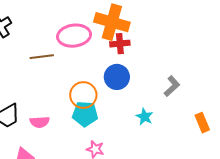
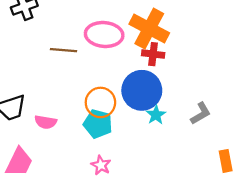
blue circle: (117, 77) -> (142, 90), size x1.4
cyan star: (144, 117) -> (156, 115), moved

